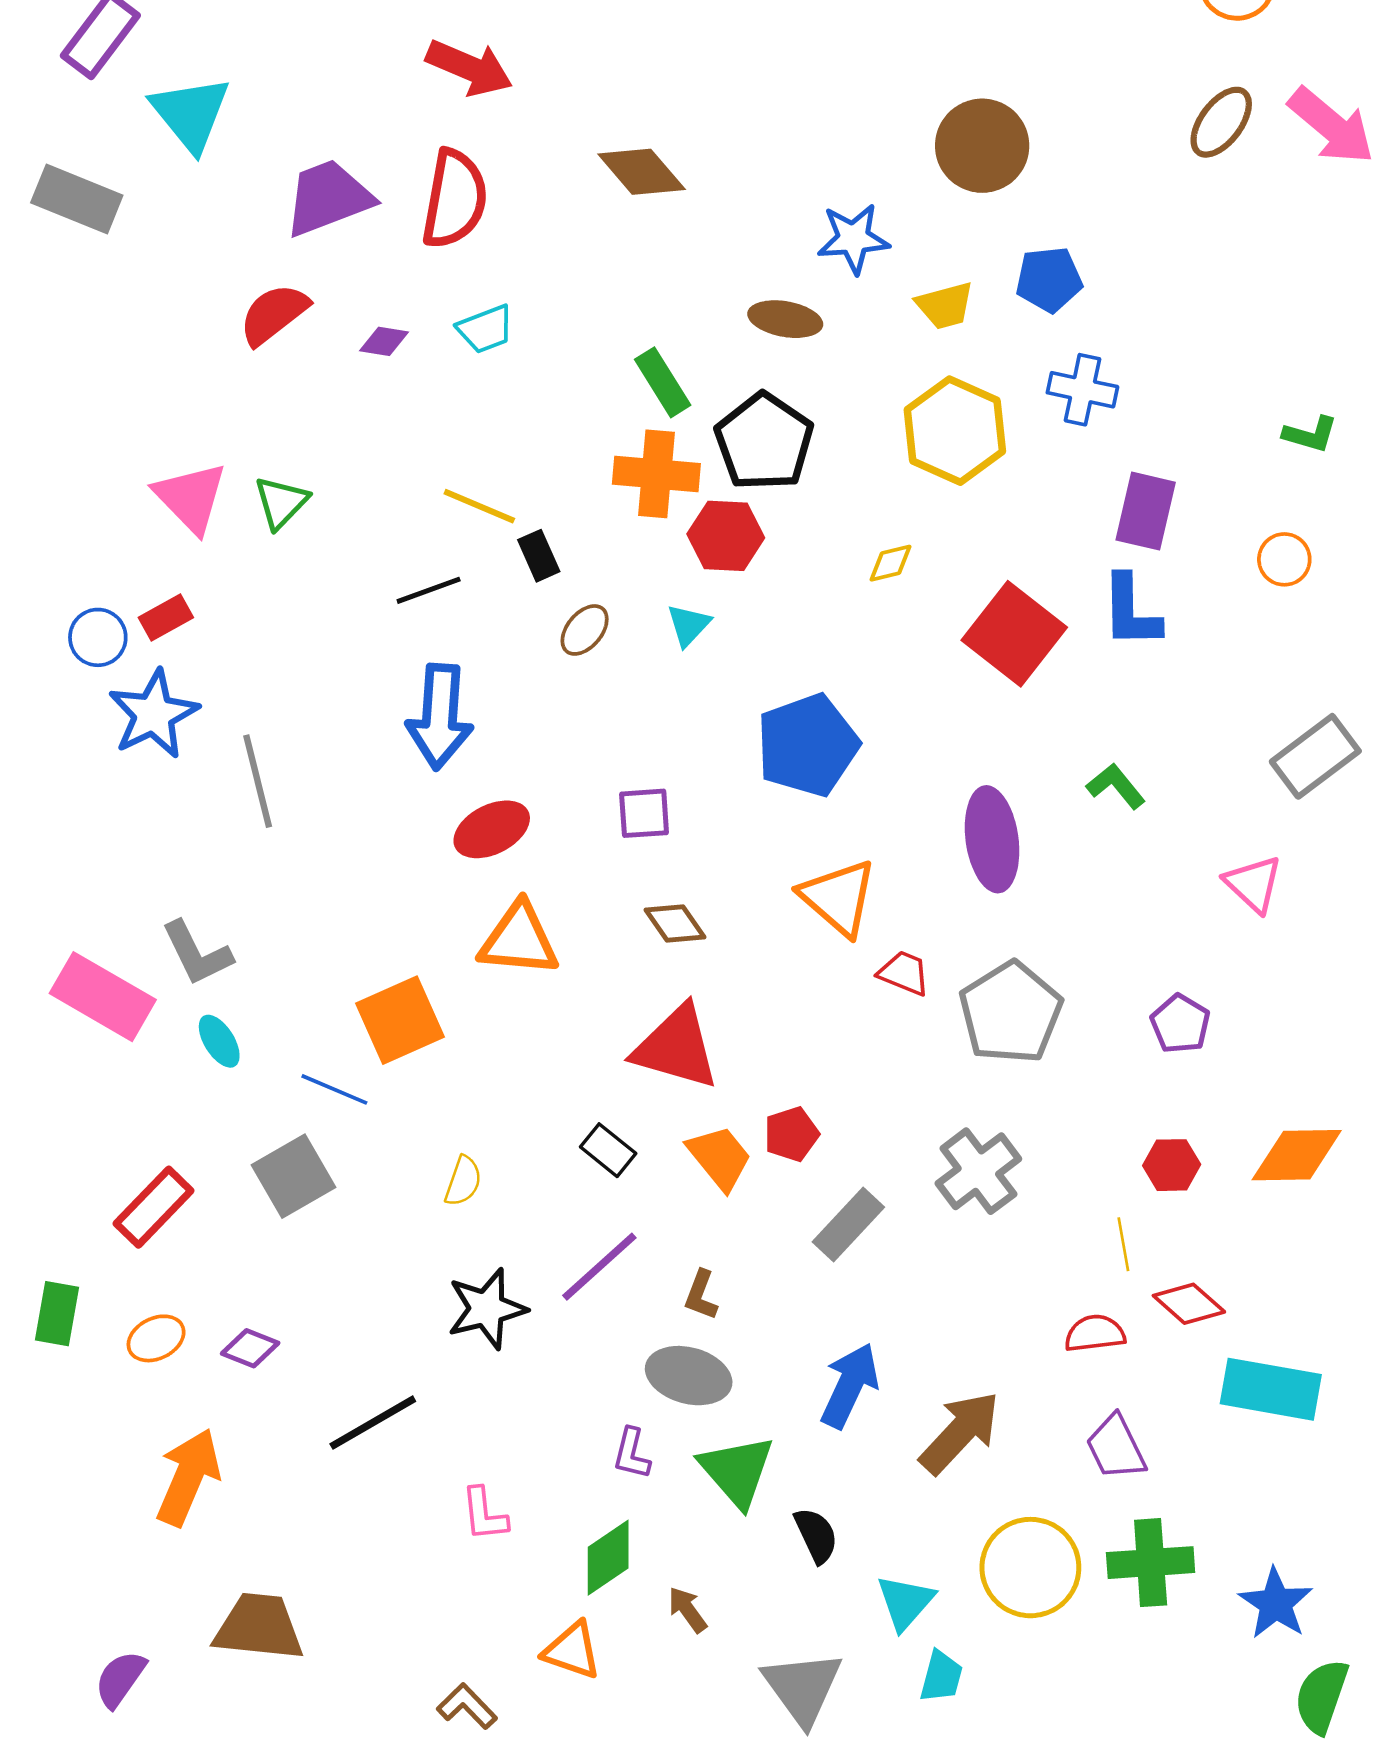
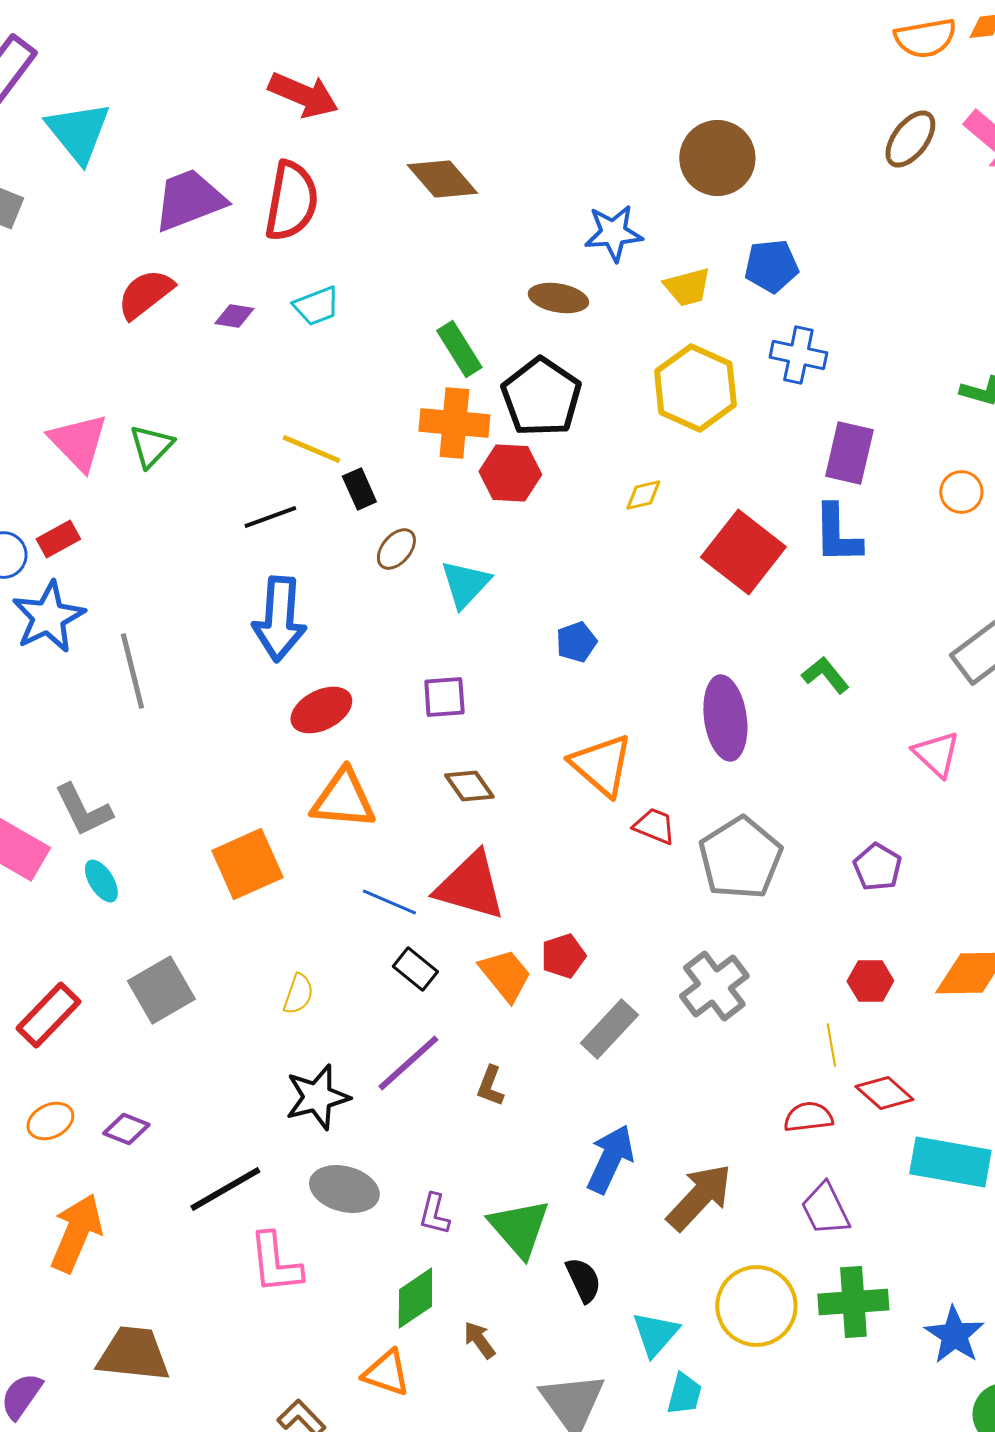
cyan triangle: (689, 625) -> (465, 584), moved, size x1.4
blue pentagon: (808, 745) -> (576, 642), size x0.5
blue line: (334, 1089) -> (389, 902), moved
gray ellipse: (689, 1376) -> (344, 1189), moved
pink L-shape: (484, 1514) -> (275, 1263), moved, size x1.4

